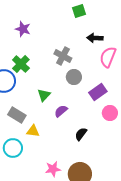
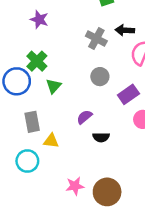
gray cross: (63, 56) -> (96, 39), moved
green triangle: (44, 95) -> (54, 86), moved
gray rectangle: (17, 115) -> (32, 122), turned 48
black semicircle: (81, 134) -> (101, 137), moved, turned -128

